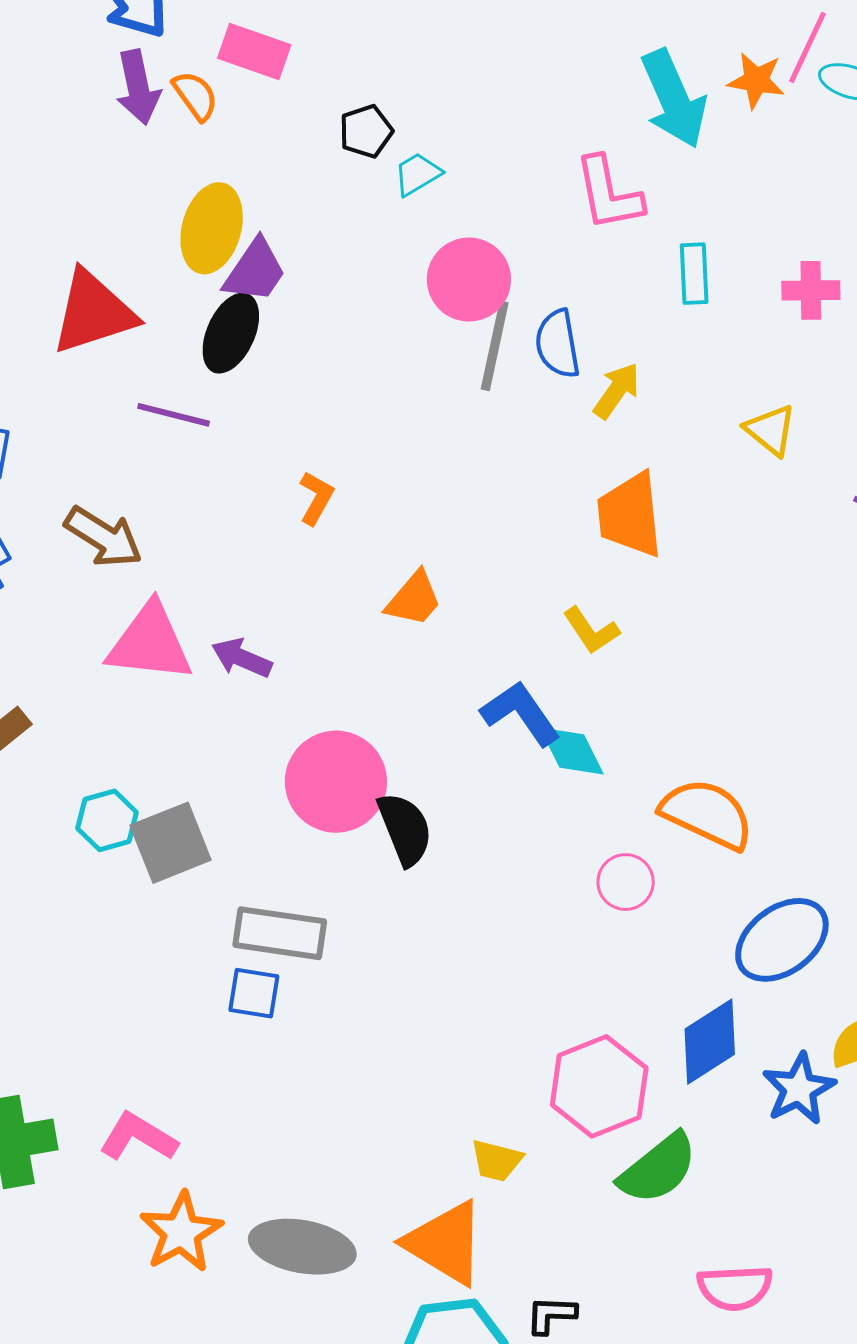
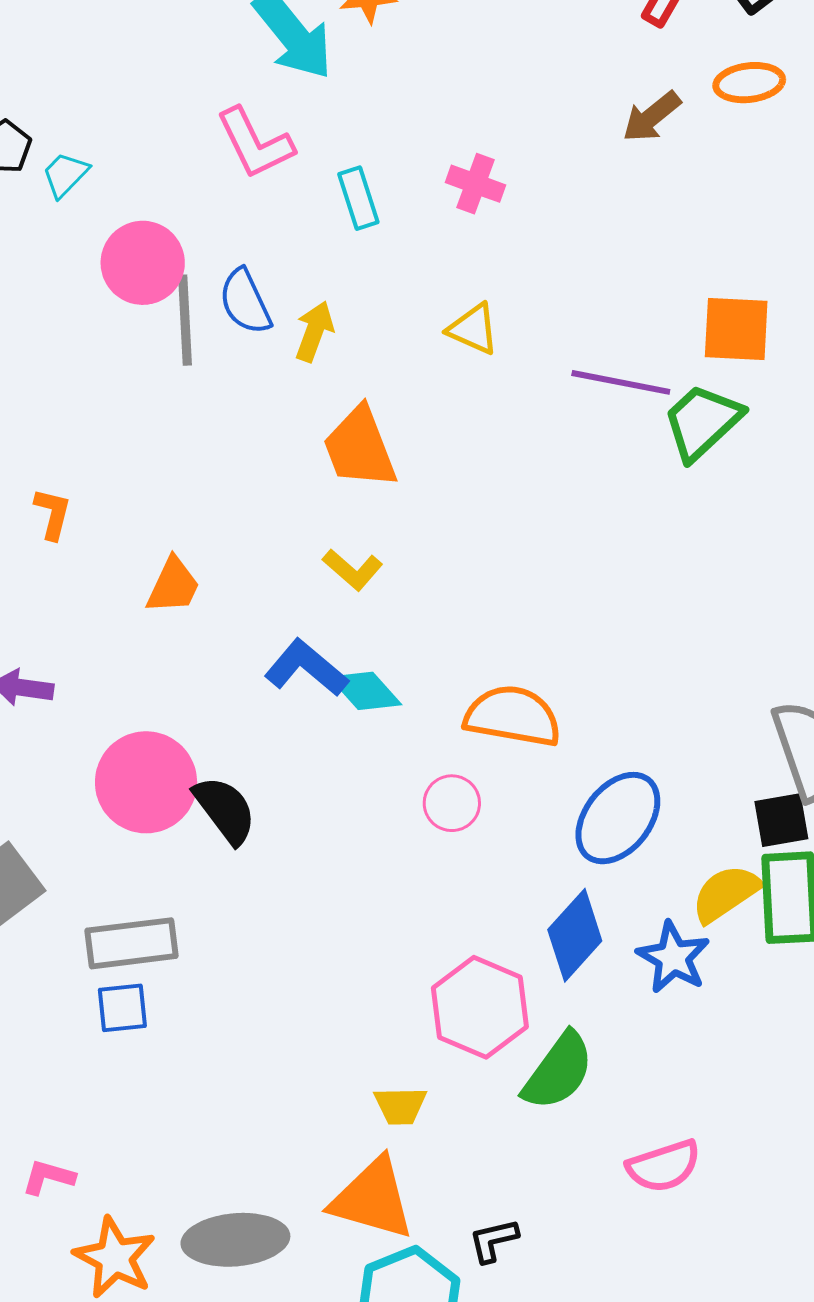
pink cross: (811, 290) -> (476, 184), turned 36
pink L-shape: (138, 1137) -> (48, 1177), size x0.7

